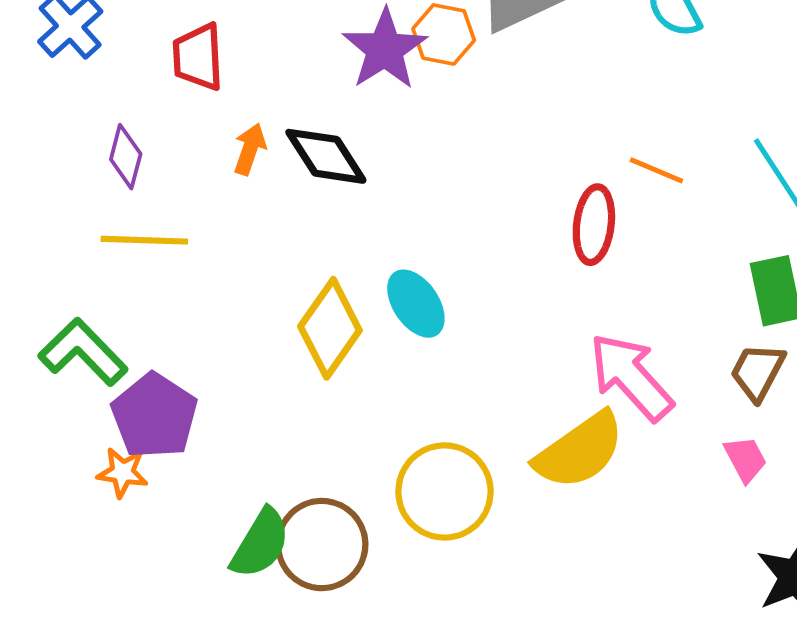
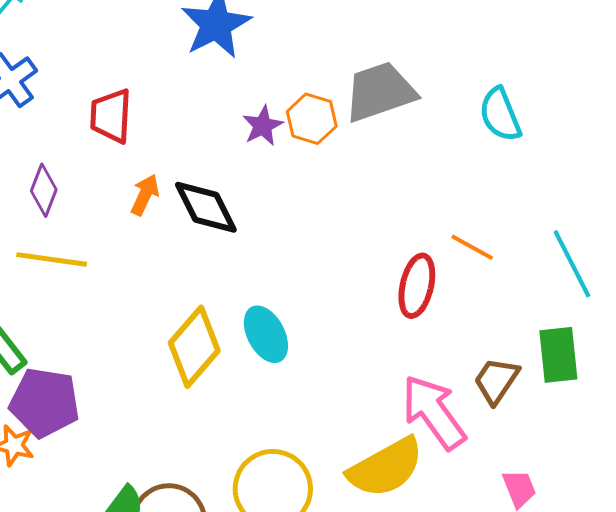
purple star: (385, 49) -> (263, 126), size x0.6
brown trapezoid: (758, 372) -> (496, 381), moved
purple pentagon: (154, 416) -> (45, 402), turned -30

